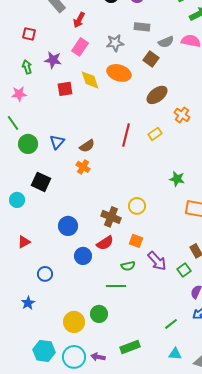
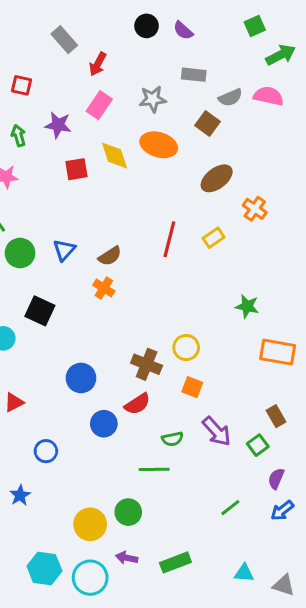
orange square: (136, 241) -> (192, 387), moved
green line: (171, 324) -> (230, 508), moved
purple arrow: (98, 357) -> (127, 558), moved

